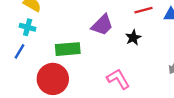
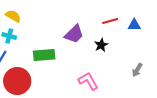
red circle: (53, 79) -> (17, 81), moved

